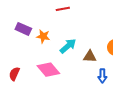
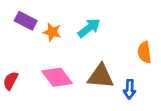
cyan arrow: (68, 46) -> (89, 28), moved
brown triangle: (90, 56) -> (101, 76), moved, size x1.5

